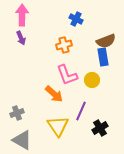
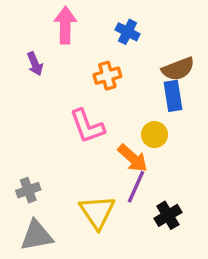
pink arrow: (22, 15) -> (65, 25), moved
pink L-shape: (67, 75) -> (87, 126), moved
orange arrow: (54, 94) -> (133, 158), moved
gray triangle: (22, 140) -> (37, 236), turned -40

